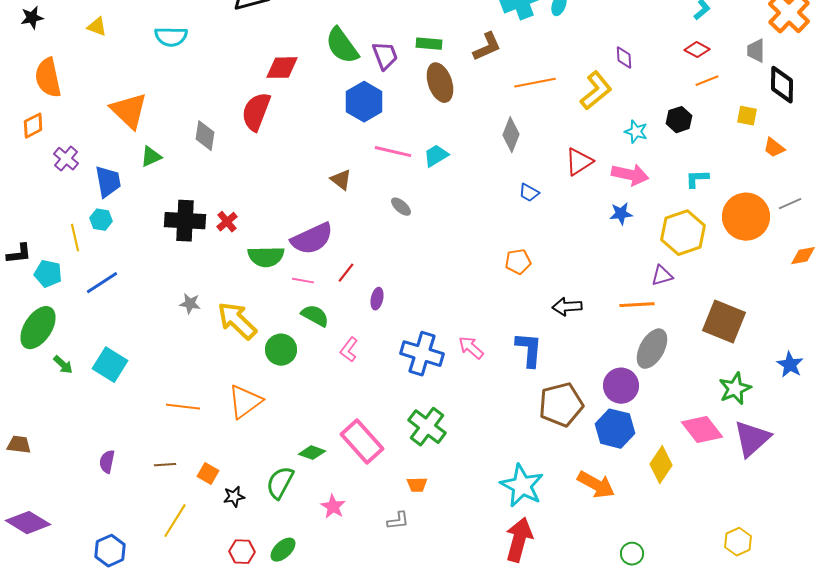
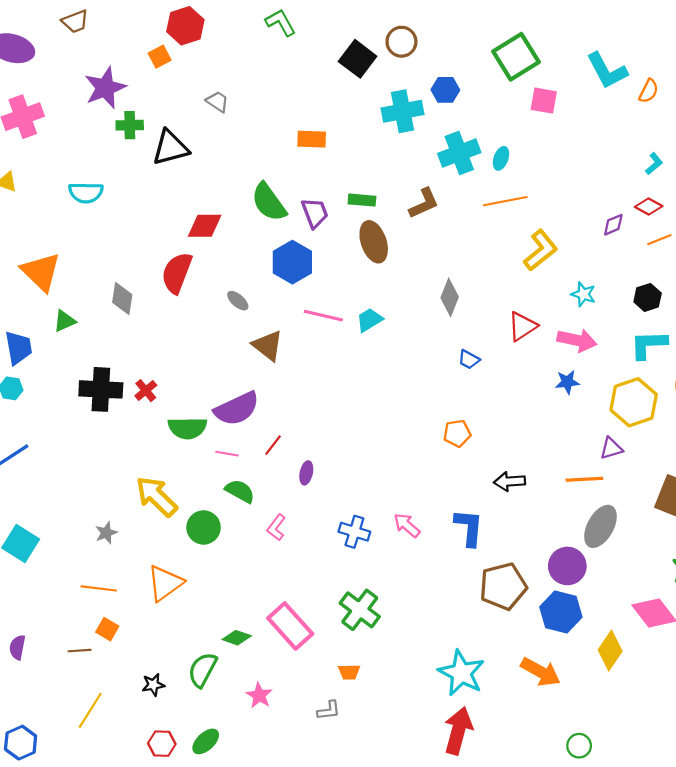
purple diamond: (624, 58) -> (613, 225), moved, turned 70
orange line: (535, 83) -> (505, 201), moved
black hexagon: (679, 120) -> (648, 297), moved
cyan L-shape: (697, 179) -> (649, 345), size x1.5
brown triangle: (341, 180) -> (268, 346), size x1.4
gray ellipse: (401, 207) -> (238, 301), moved
gray star: (190, 304) -> (106, 533), moved, turned -30
blue cross: (422, 354) -> (354, 532), size x0.7
orange square: (208, 474) -> (107, 629), moved

